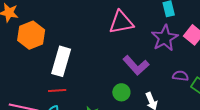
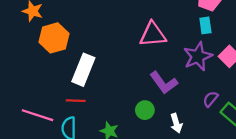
purple semicircle: (180, 76) -> (210, 99), turned -63

